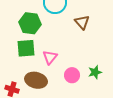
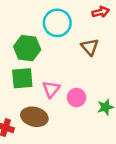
pink circle: (72, 75) -> (77, 98), moved

